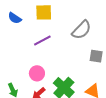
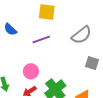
blue semicircle: (15, 18) -> (10, 29), moved

